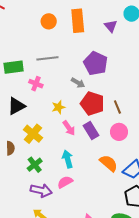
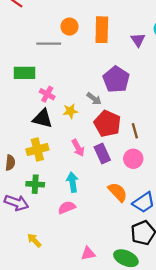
gray line: (47, 58) -> (49, 44), moved
black triangle: (16, 106) -> (43, 119), moved, turned 36
yellow star: (58, 107) -> (70, 111), moved
yellow cross: (33, 134) -> (37, 150), turned 30
green cross: (35, 165) -> (35, 184), turned 35
purple arrow: (41, 191) -> (17, 203), moved

